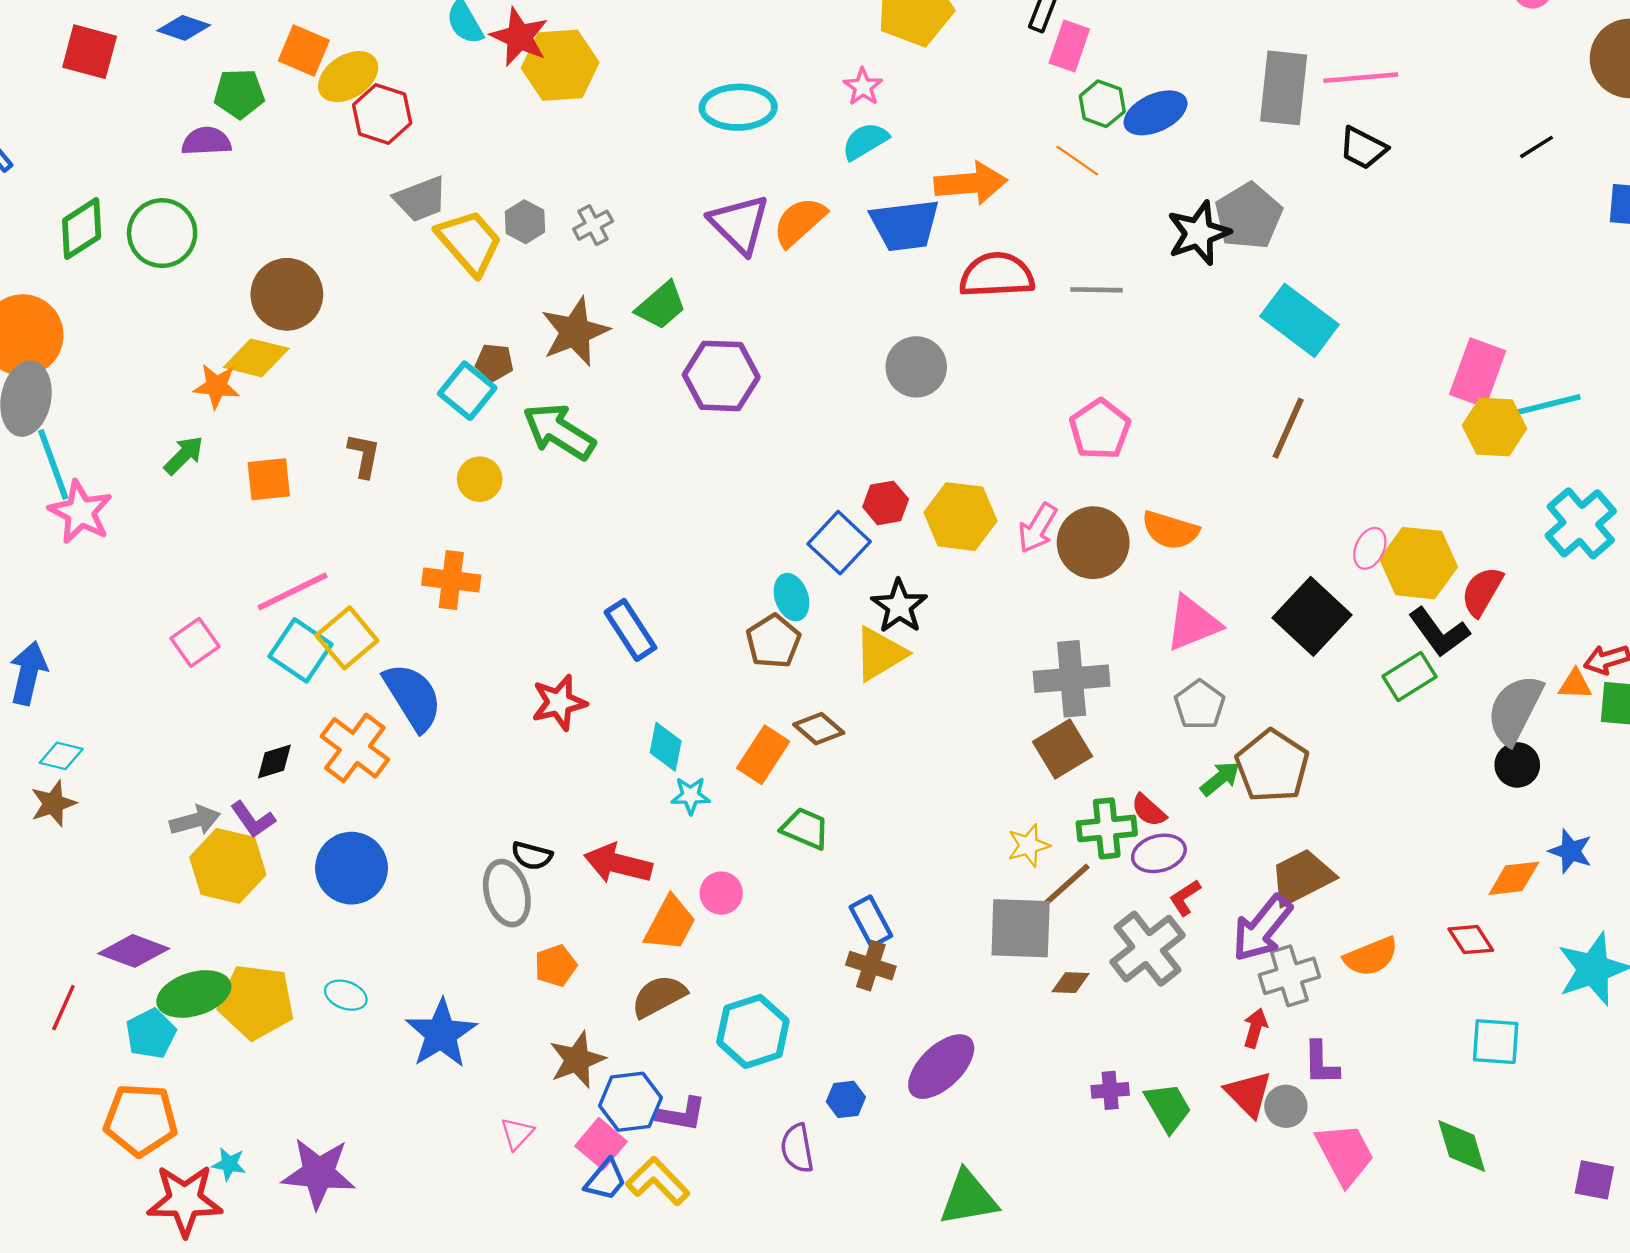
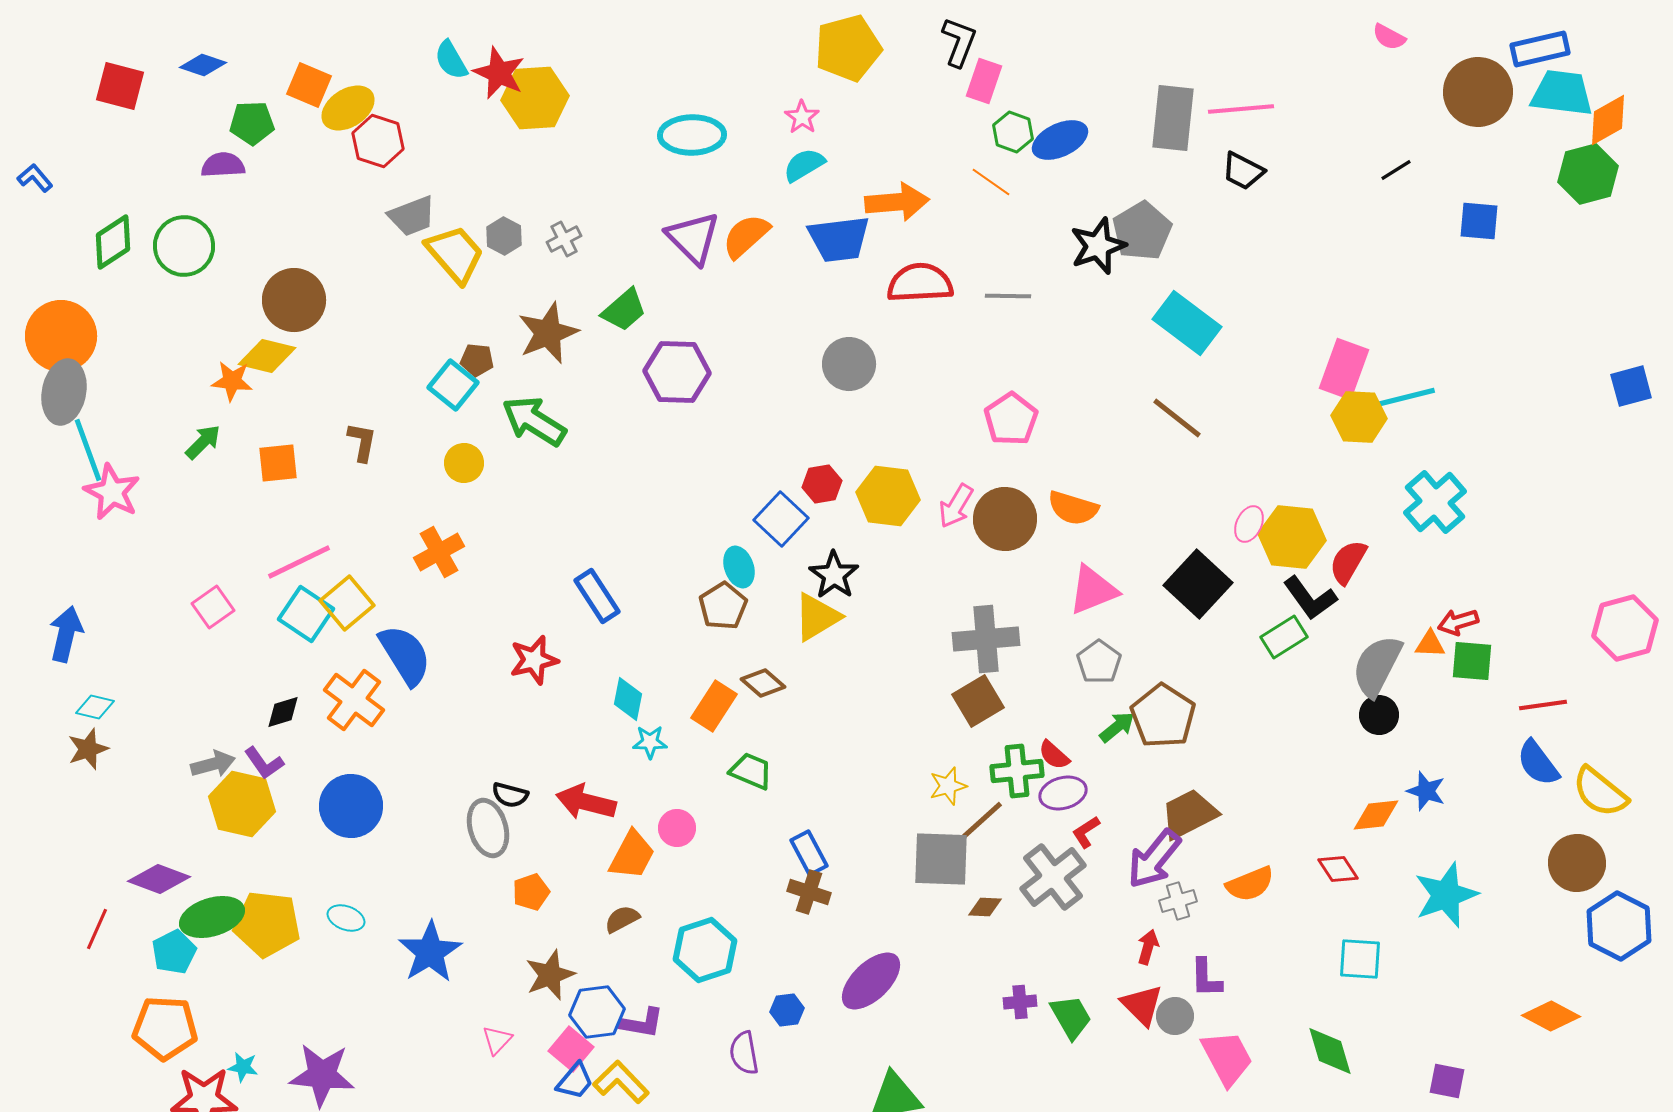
brown line: (1288, 428) -> (1177, 418), turned -76
orange cross: (451, 580) -> (439, 552), turned -36
gray cross: (1289, 976) -> (1178, 901), size x0.7
brown semicircle: (659, 996) -> (622, 919), size x0.7

